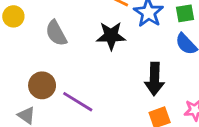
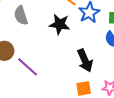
black arrow: (154, 79) -> (85, 60), turned -35

